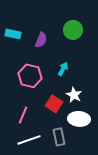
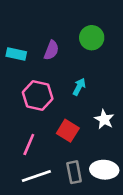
cyan rectangle: (13, 34) -> (16, 54), moved
white star: (74, 95) -> (104, 119), moved
white ellipse: (79, 119) -> (104, 170), moved

